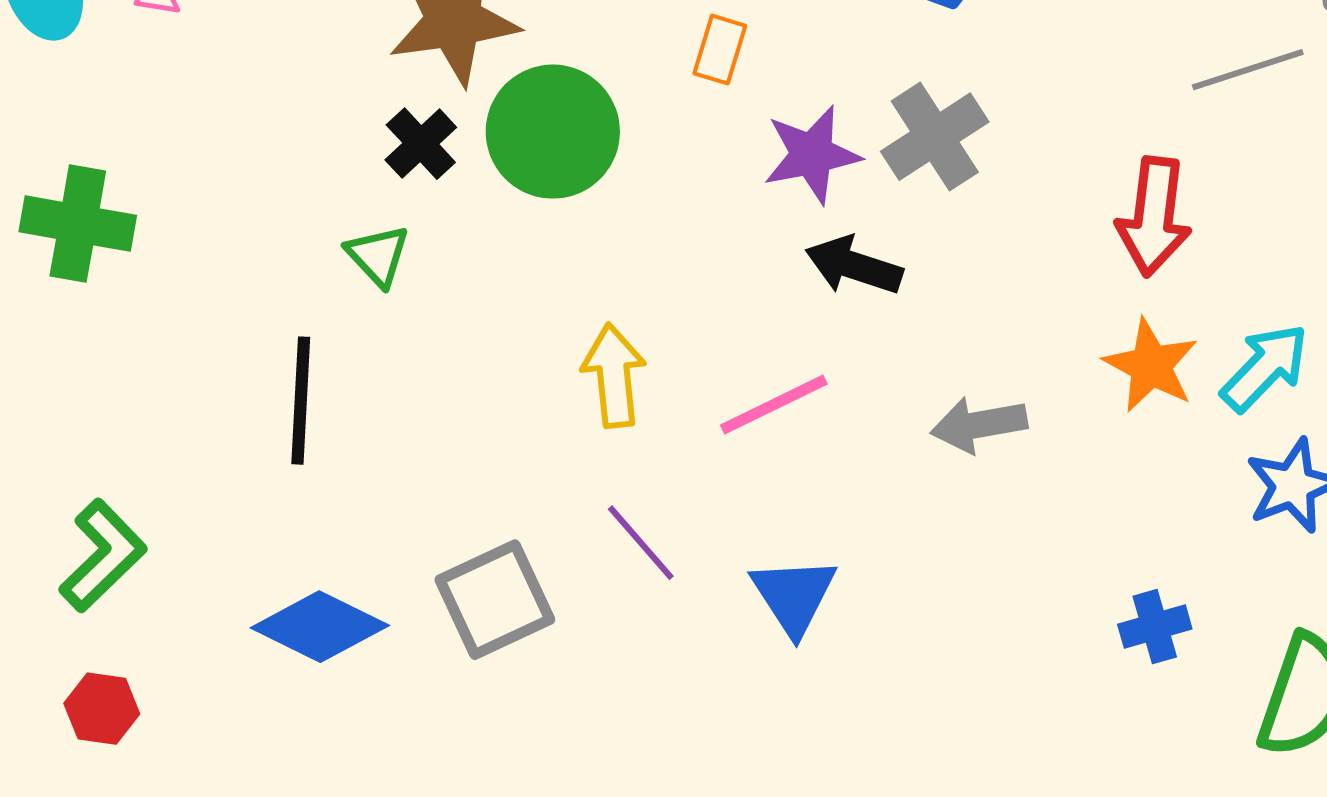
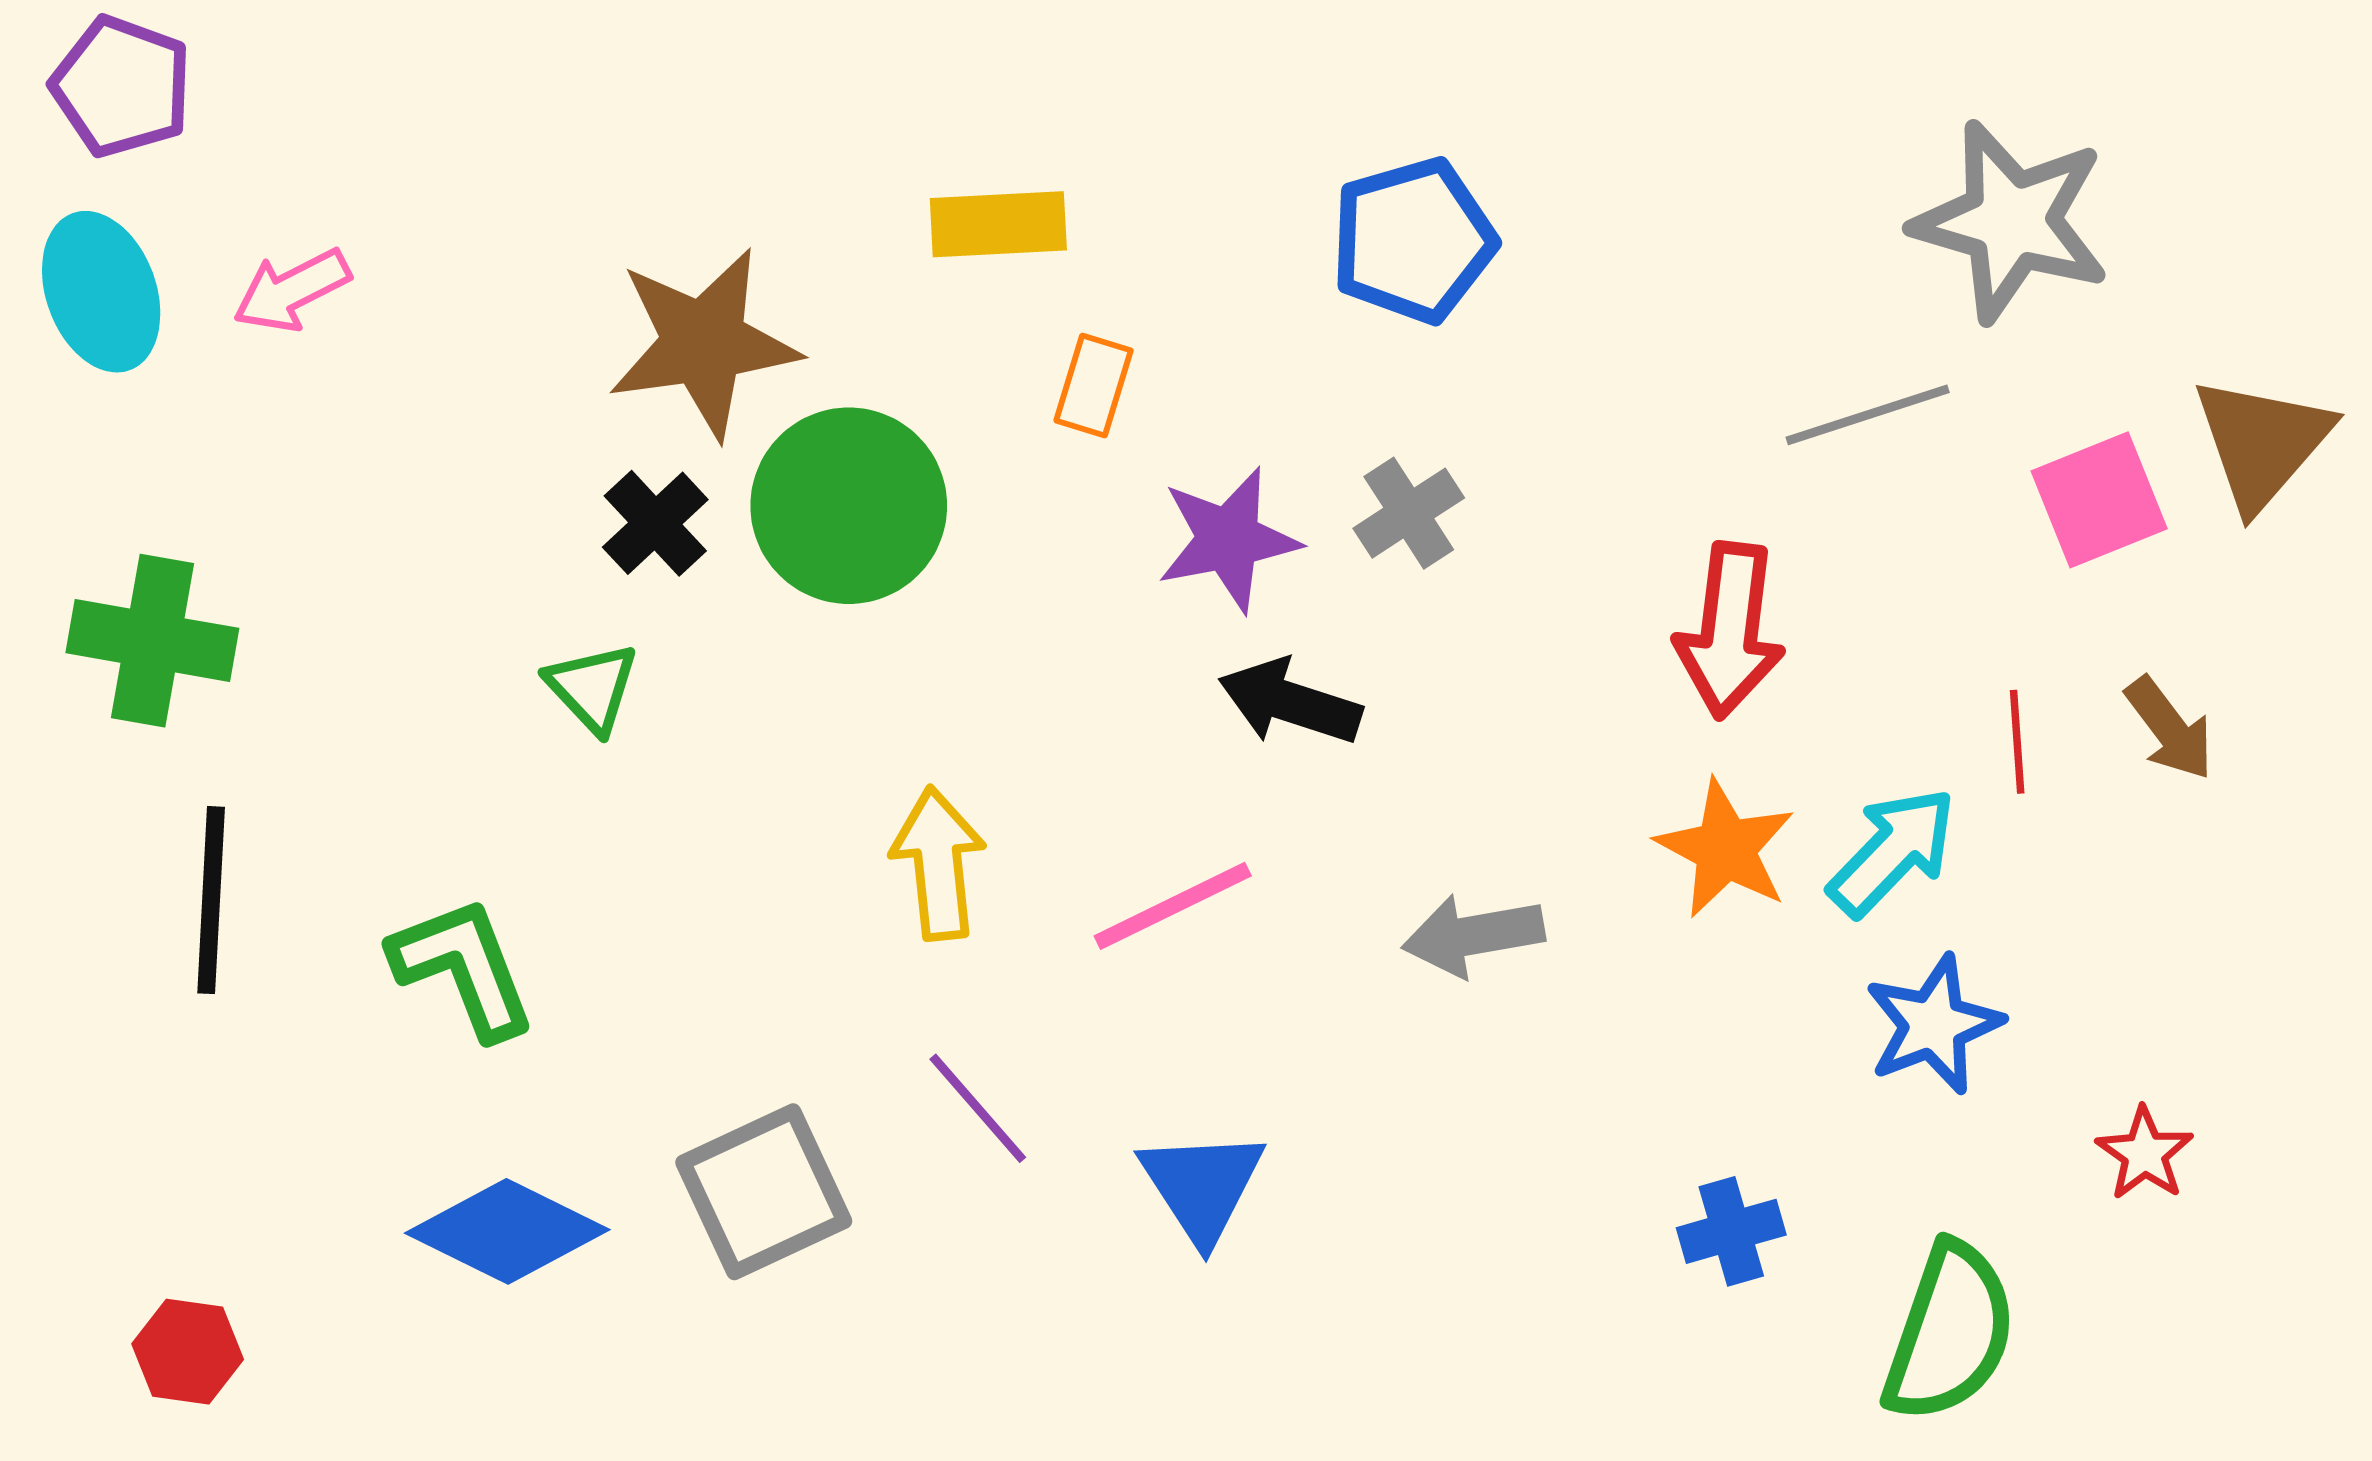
gray cross: (935, 137) -> (1409, 513), size x0.7
black line: (301, 401) -> (211, 900), moved
green L-shape: (103, 556) -> (463, 967), moved, turned -67

